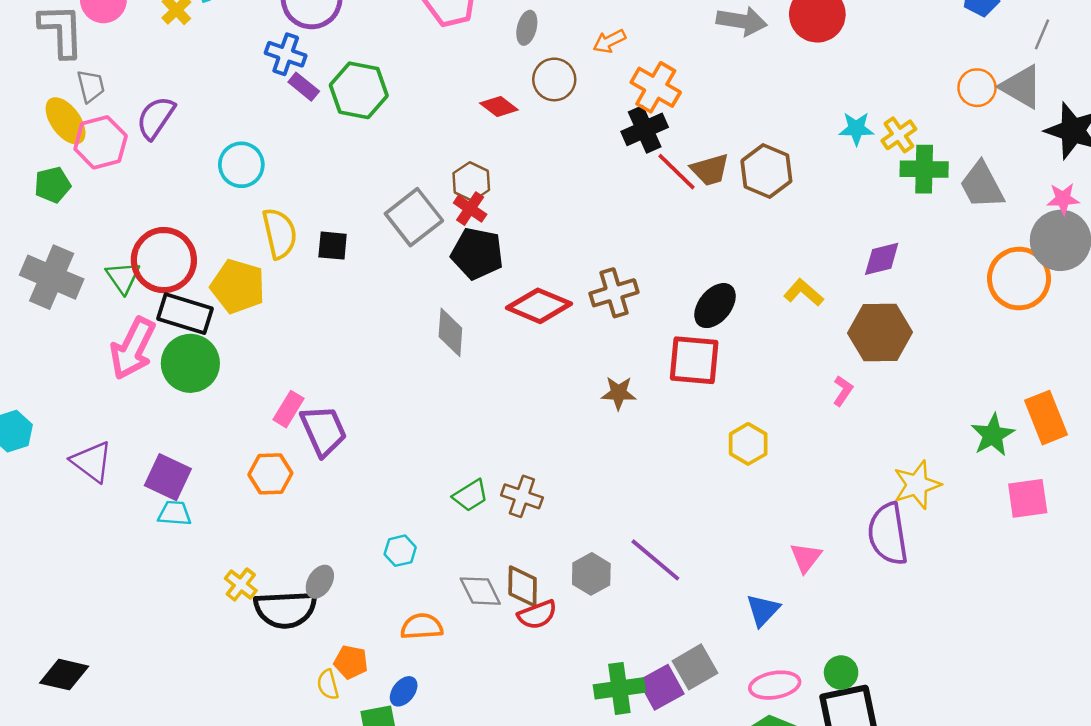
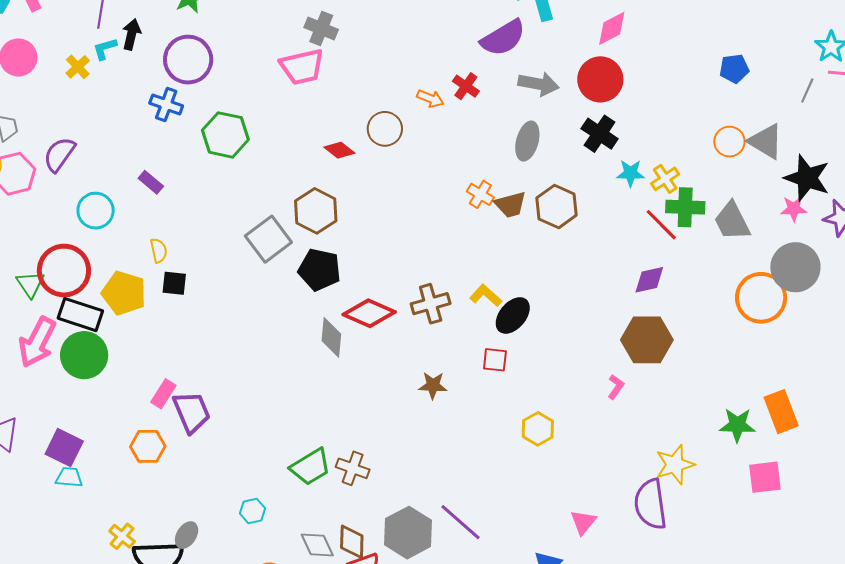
gray ellipse: (527, 28) -> (527, 141), moved, size x1.4
gray line: (1042, 34) -> (807, 91), moved
orange arrow: (609, 41) -> (430, 98), turned -132
purple rectangle: (304, 87) -> (151, 182), moved
orange cross: (656, 87) -> (480, 194), moved, size x0.7
black cross: (645, 129) -> (600, 134), moved, turned -33
cyan circle: (241, 165) -> (96, 211), moved
red line: (676, 172) -> (661, 225), moved
brown hexagon: (471, 182) -> (316, 211), size x1.4
pink star: (1063, 199) -> (794, 209), moved
red cross: (470, 209) -> (466, 86), moved
yellow semicircle: (280, 233) -> (159, 250), size x0.6
black square: (333, 246) -> (174, 283), moved
yellow L-shape: (804, 293) -> (486, 295), moved
gray diamond: (450, 332) -> (331, 337), moved
red square: (694, 360) -> (495, 360), size x0.6
green star: (993, 435) -> (737, 425), turned 30
green trapezoid: (470, 495) -> (311, 467), size x1.4
gray hexagon: (591, 574) -> (408, 533), size x1.5

